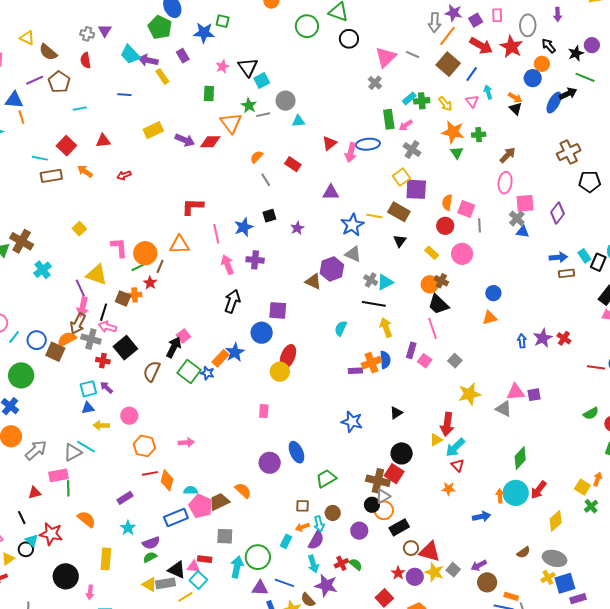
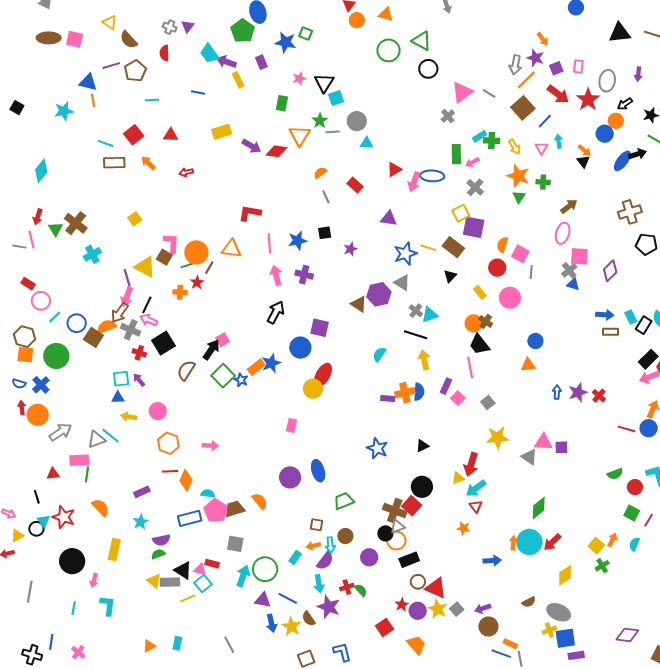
black arrow: (549, 46) -> (625, 104), turned -91
brown square: (123, 299) -> (164, 257), moved

